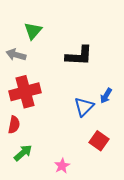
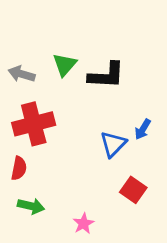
green triangle: (33, 31) -> (65, 65), moved
green arrow: (23, 153) -> (31, 206), turned 54

